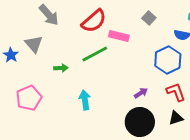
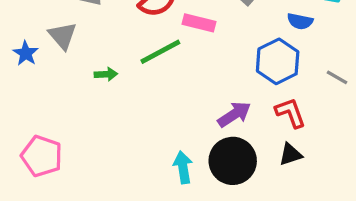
purple arrow: (141, 93) -> (234, 114), size x1.5
pink pentagon: (29, 98) -> (42, 156), moved, turned -30
cyan arrow: (85, 100) -> (183, 167), moved

